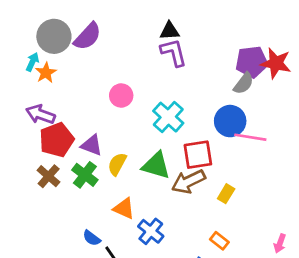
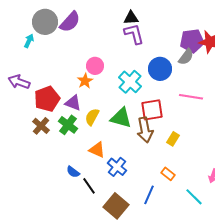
orange star: (46, 73) -> (85, 81), moved
purple arrow: (40, 114) -> (19, 82), moved
blue circle: (230, 121) -> (160, 69), moved
brown arrow: (188, 182) -> (145, 130), turned -75

